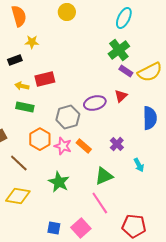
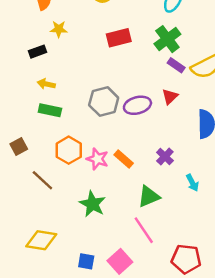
red rectangle: (45, 79) -> (119, 38), moved
gray hexagon: (68, 117) -> (104, 101), moved
yellow diamond: (18, 196) -> (41, 240), moved

